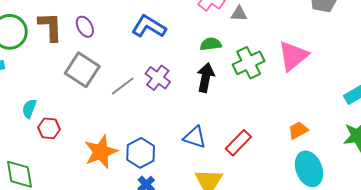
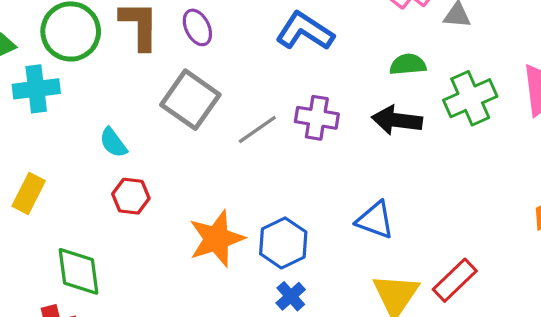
black arrow: (206, 77) -> (397, 120), turned -96
purple cross: (158, 78) -> (317, 118), turned -30
cyan semicircle: (29, 109) -> (113, 143), moved, turned -60
red rectangle: (238, 143) -> (455, 280), moved

